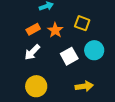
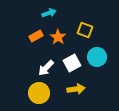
white arrow: (32, 52) -> (46, 68), moved
yellow arrow: (84, 86) -> (76, 89), moved

